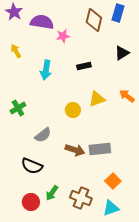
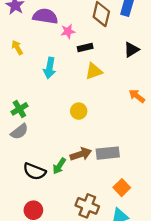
black rectangle: (84, 66) -> (85, 47), moved
yellow triangle: (97, 99) -> (94, 71), moved
gray semicircle: (43, 135) -> (19, 132), moved
brown arrow: (75, 150) -> (81, 154), turned -36
green arrow: (52, 193) -> (59, 166), moved

